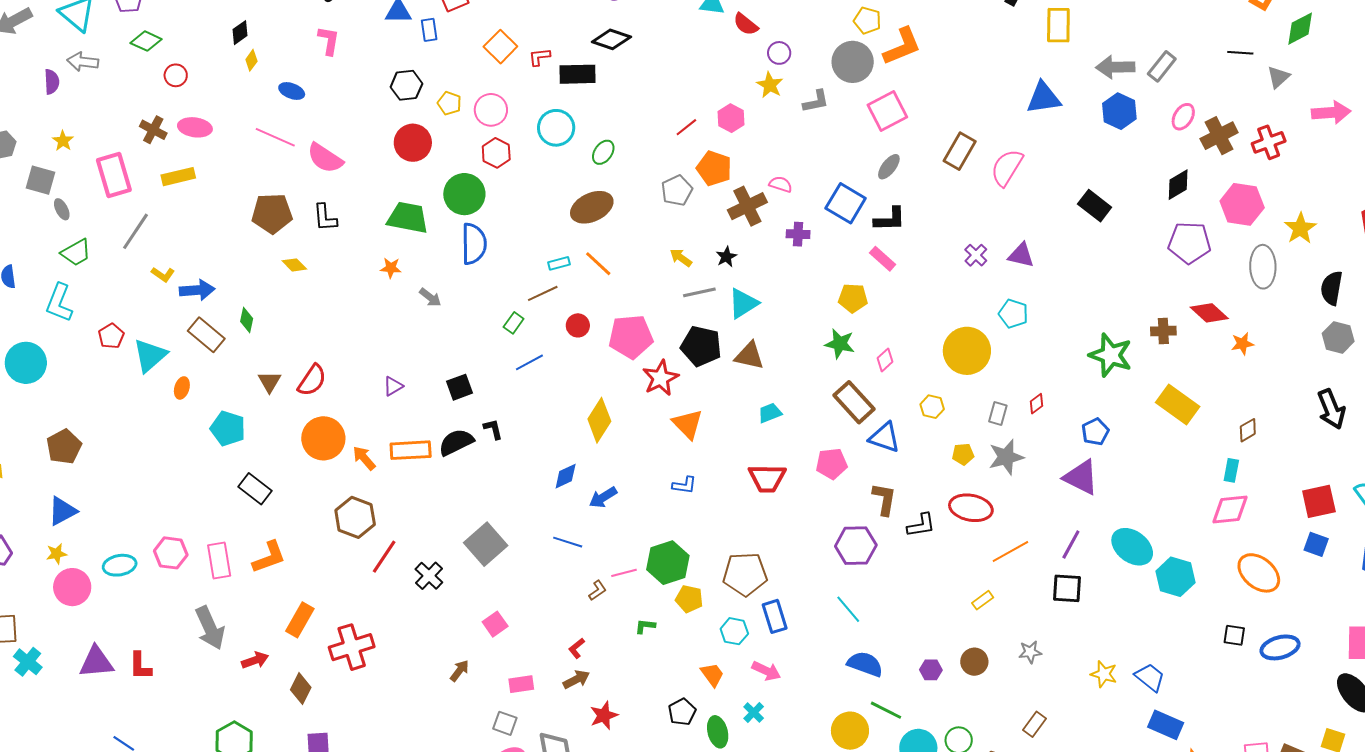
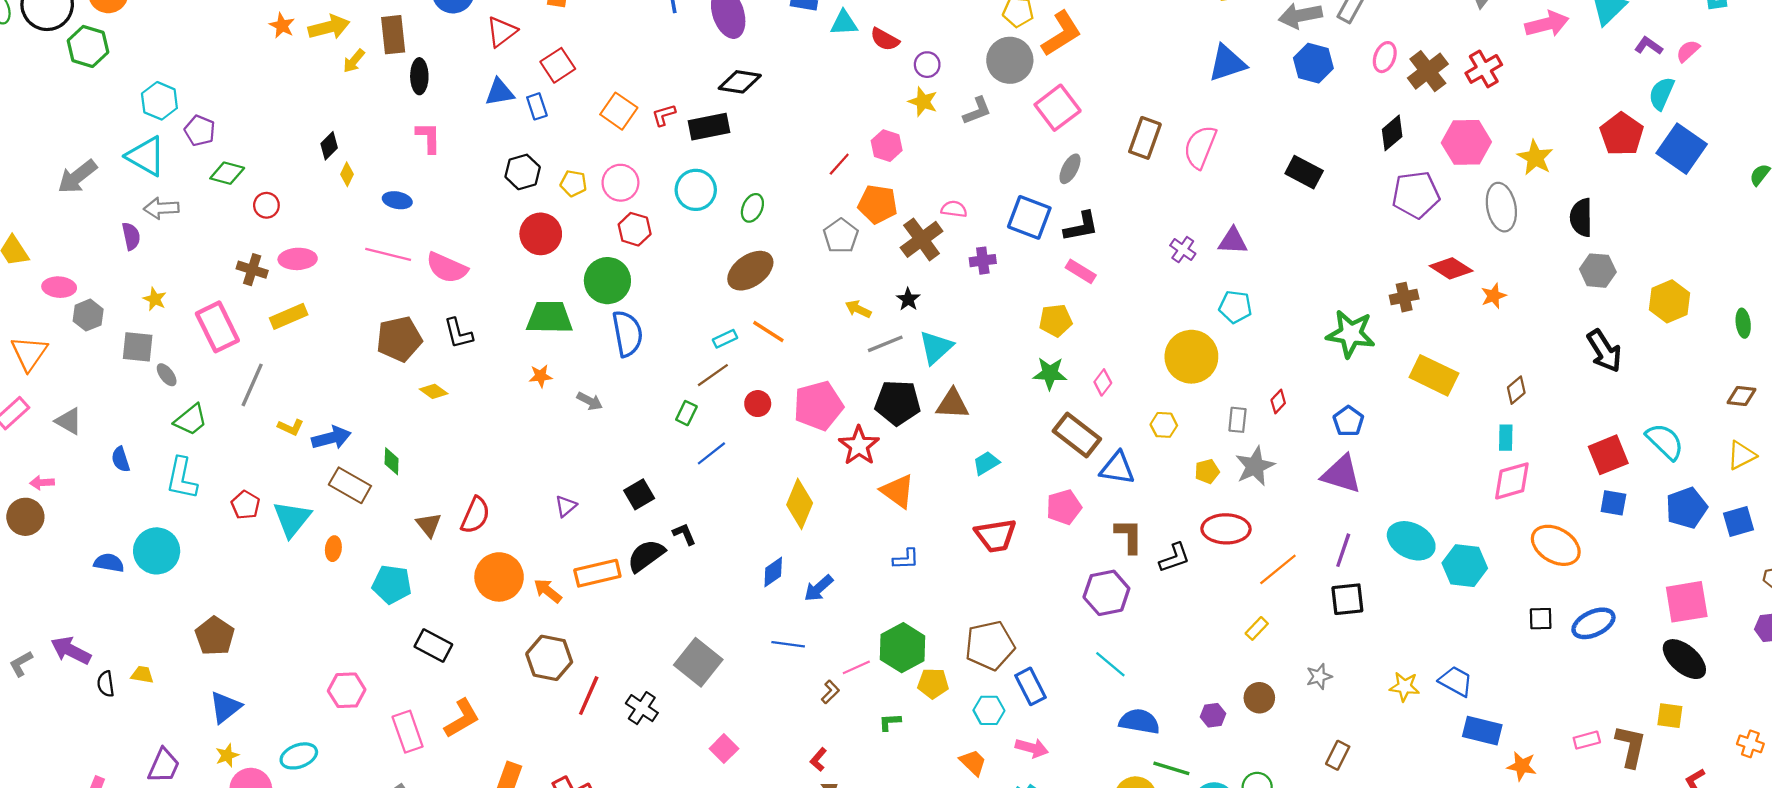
pink hexagon: (171, 553) -> (347, 690), moved

